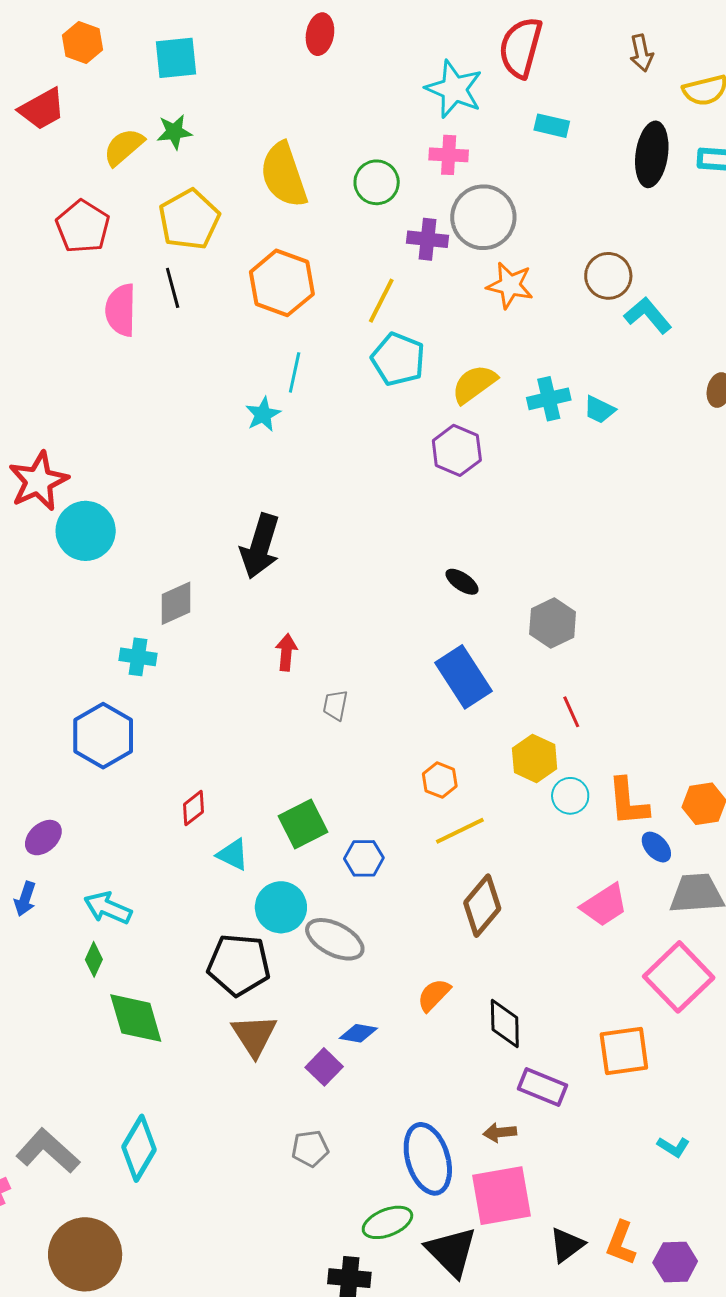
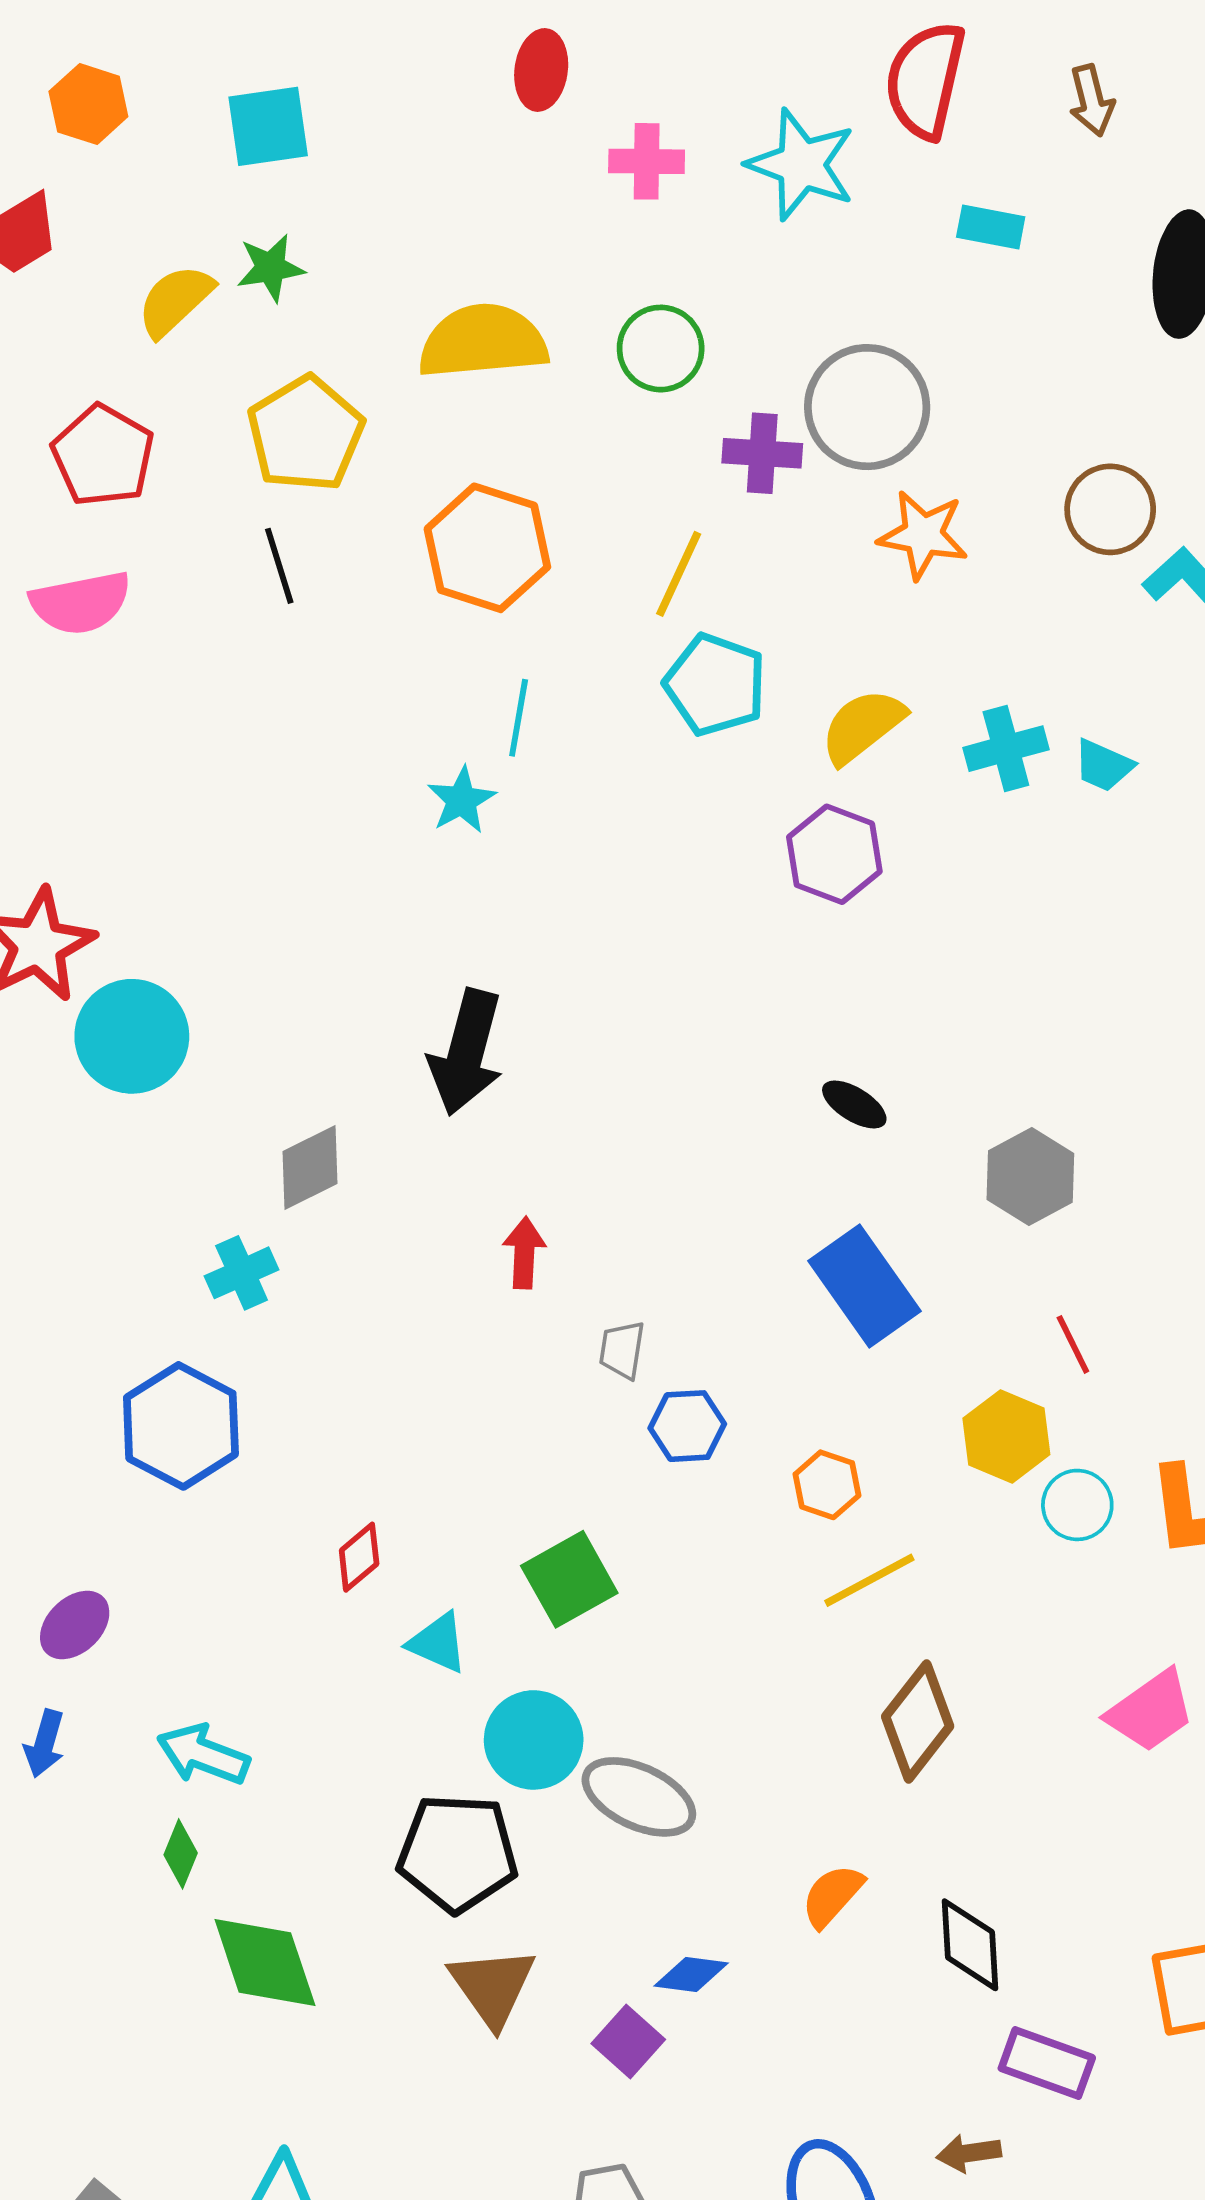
brown arrow: (641, 53) -> (1092, 101), moved
pink cross: (449, 155) -> (647, 161), moved
yellow semicircle: (284, 175) -> (483, 342), turned 106
pink semicircle: (121, 310) -> (81, 603), moved, turned -100
cyan cross: (138, 657) -> (242, 1273), turned -30
blue hexagon: (364, 858) -> (687, 1426), moved

